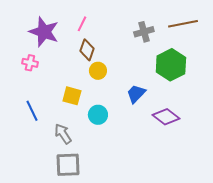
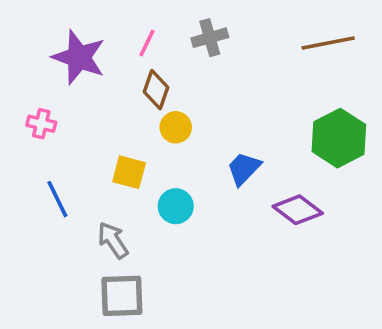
gray cross: (144, 32) -> (210, 38), moved
pink cross: (30, 63) -> (41, 124), moved
green hexagon: (171, 65) -> (339, 138), moved

